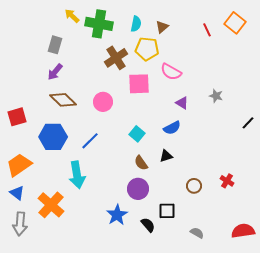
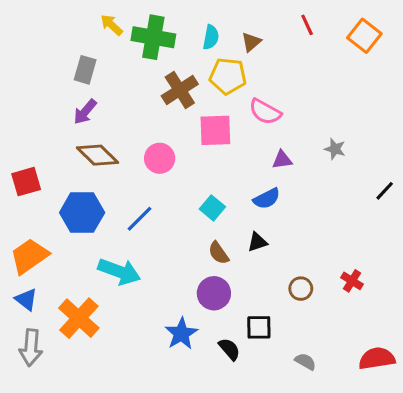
red line: (207, 30) -> (307, 25), moved
purple triangle: (182, 103) -> (282, 160), turned -40
cyan arrow: (77, 175) -> (119, 272), turned -60

